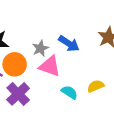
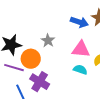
blue arrow: (69, 44) -> (79, 22), moved
pink triangle: (50, 66) -> (81, 49), moved

